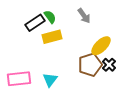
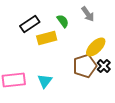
gray arrow: (84, 16) -> (88, 14), moved
green semicircle: (50, 17) -> (63, 21), moved

